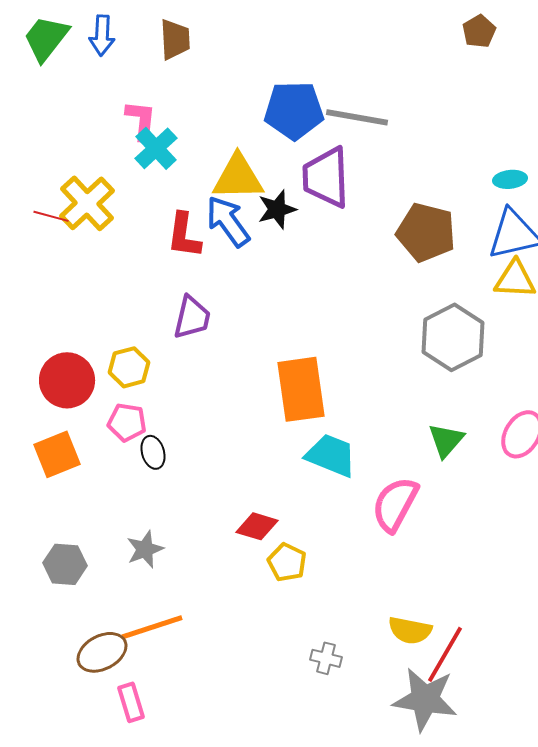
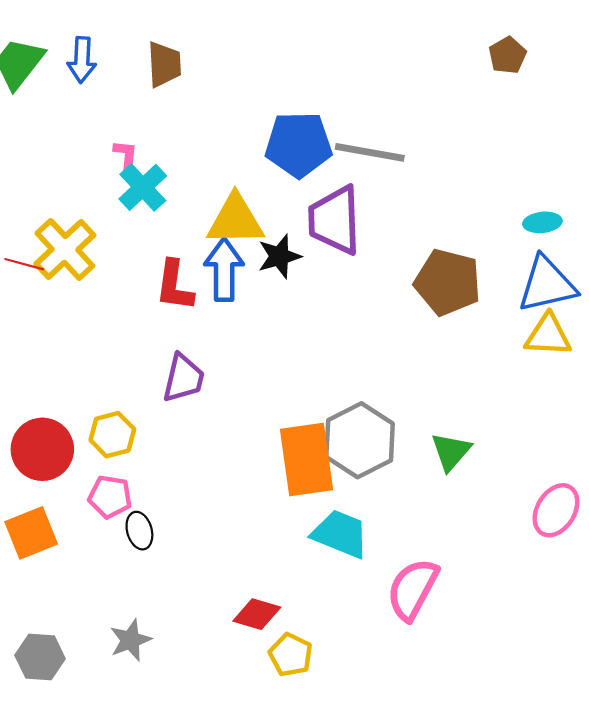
pink L-shape: (141, 120) -> (126, 156), size x0.7
blue arrow: (228, 221) -> (224, 270), turned 36
gray hexagon: (453, 337) -> (360, 440), moved
green triangle: (446, 440) -> (451, 452), moved

